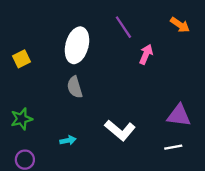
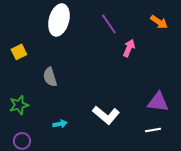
white ellipse: (77, 45) -> (59, 20), moved
gray semicircle: (75, 87) -> (50, 77), moved

